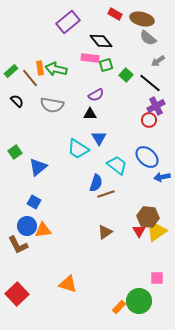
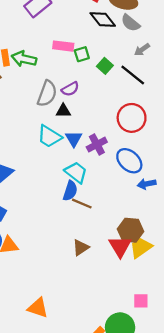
black diamond: (101, 41) -> (103, 19), moved
gray semicircle: (52, 105) -> (47, 94), moved, turned -80
purple cross: (156, 106) -> (97, 145), moved
red circle: (149, 120) -> (132, 118), size x1.6
cyan trapezoid: (78, 149) -> (49, 136), moved
cyan trapezoid: (117, 165) -> (76, 172), moved
brown line: (106, 194) -> (82, 204), turned 42
red triangle: (139, 231) -> (120, 246), size x1.5

